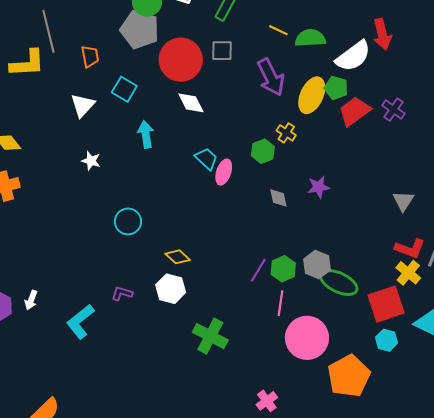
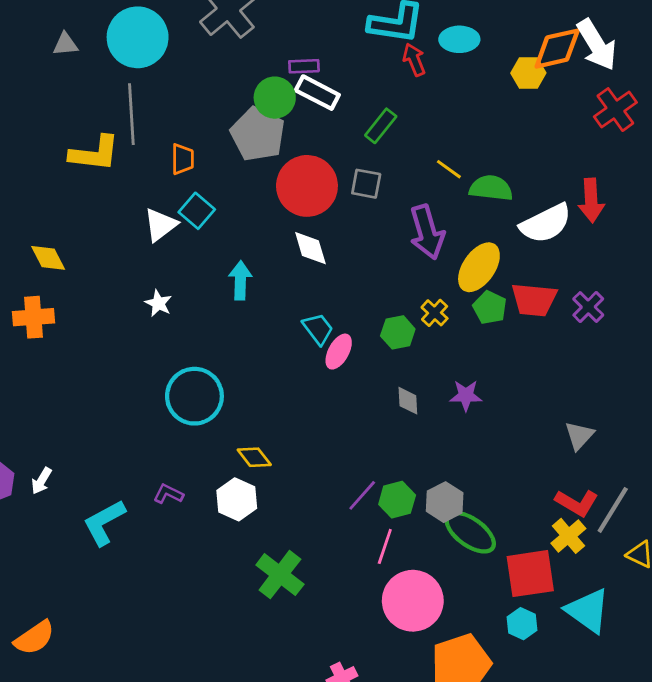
green pentagon: (336, 88) -> (490, 307), moved
cyan square: (124, 89) -> (197, 211), moved
red trapezoid: (354, 111) -> (534, 300), turned -148
cyan circle: (128, 221) -> (194, 396), size x1.5

